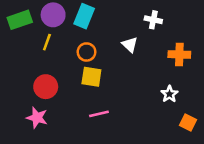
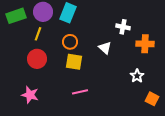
white cross: (153, 20) -> (123, 27), moved
white triangle: (130, 45) -> (105, 48), moved
red circle: (46, 87) -> (37, 59), moved

